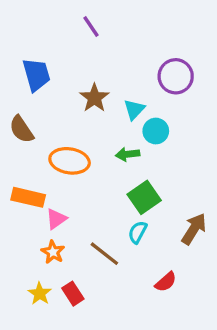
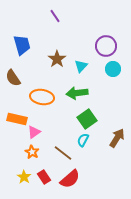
cyan circle: (156, 131) -> (113, 69), moved
green arrow: (128, 154) -> (77, 93), size x1.5
red semicircle: (166, 282) -> (70, 179), moved, size x1.5

